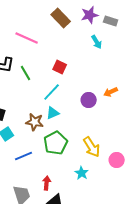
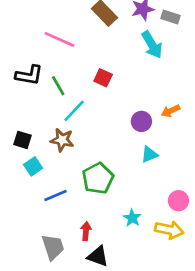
cyan arrow: (97, 42) -> (152, 45), size x1.5
cyan line: (52, 92) -> (74, 111), moved
cyan triangle: (53, 113) -> (149, 154), moved
brown star: (35, 122) -> (62, 140), moved
yellow arrow: (92, 147) -> (169, 230), moved, turned -45

